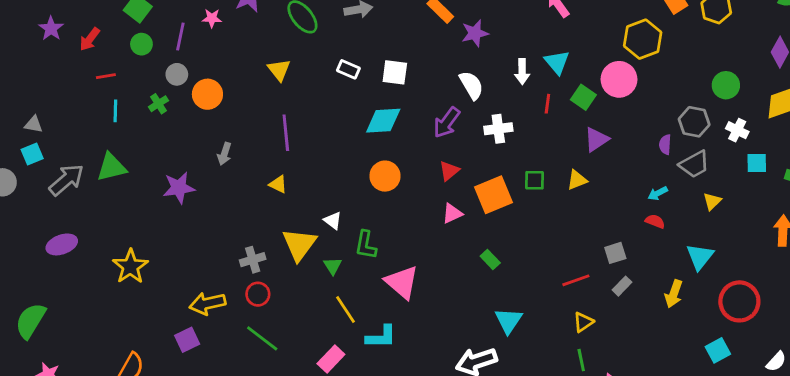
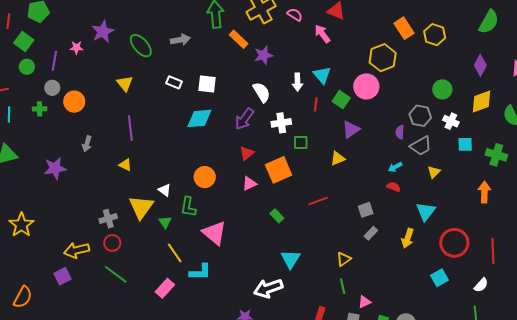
green cross: (158, 104) -> (40, 109), turned 32
orange circle: (385, 176) -> (205, 177), moved
green square: (534, 180) -> (301, 142), moved
red line: (576, 280) -> (318, 201), moved

